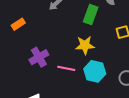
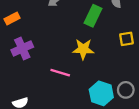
purple cross: (39, 57) -> (22, 48), moved
cyan hexagon: (95, 71) -> (101, 93), moved

